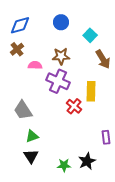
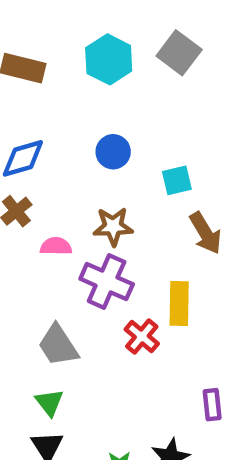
cyan square: (90, 35) -> (177, 180), turned 32
gray trapezoid: (23, 110) -> (58, 345), moved
green triangle: (32, 136) -> (49, 402), turned -48

